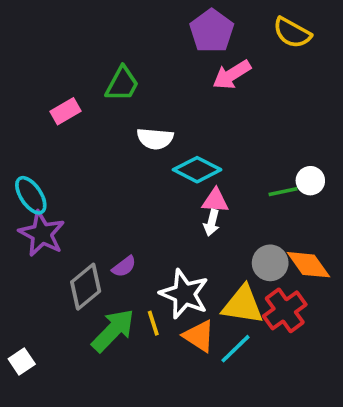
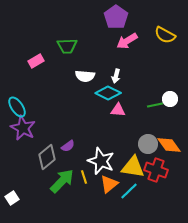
yellow semicircle: (292, 33) -> (165, 35), moved
green trapezoid: (122, 84) -> (67, 46), turned 60
white arrow: (212, 223) -> (116, 76), moved
red cross: (285, 310) -> (156, 170), turned -35
orange triangle: (199, 336) -> (109, 184), turned 48

